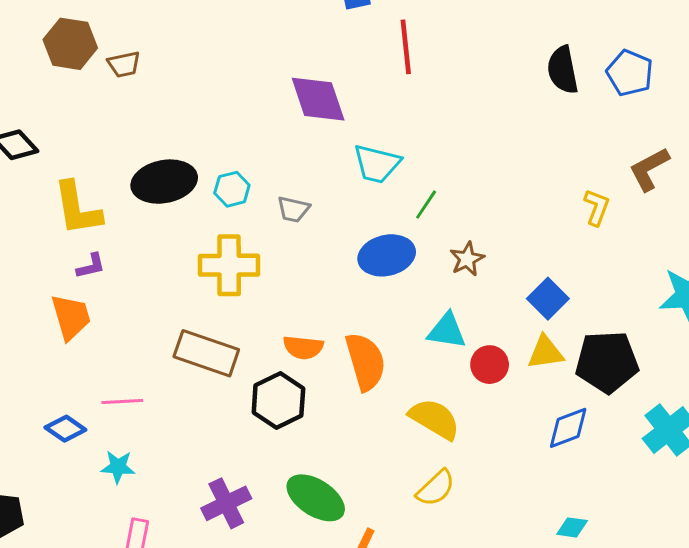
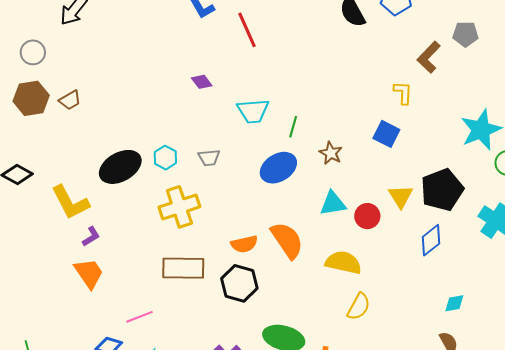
purple diamond: (318, 99) -> (202, 82), size x0.5
blue square: (548, 299) -> (386, 134), moved
yellow triangle: (545, 352) -> (401, 196), turned -36

